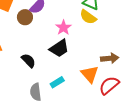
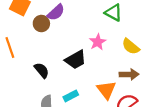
yellow semicircle: (88, 17) -> (131, 46), moved
pink star: (63, 28) -> (98, 42), moved

